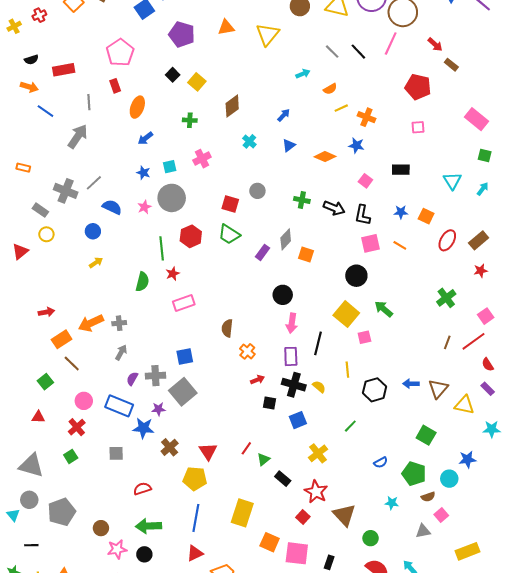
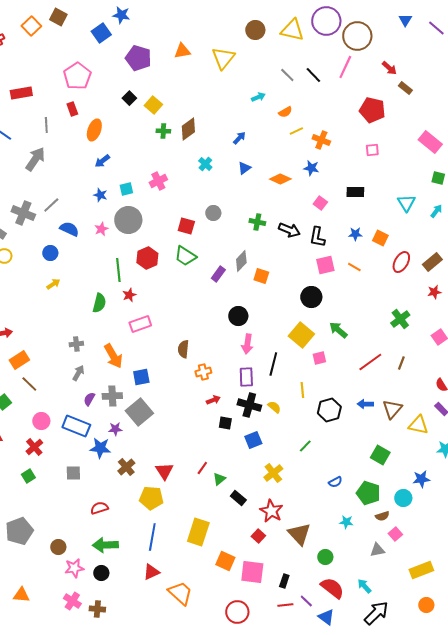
green cross: (190, 120) -> (163, 131), moved
orange arrow: (91, 323) -> (113, 356), moved, turned -95
red line: (474, 341) -> (370, 362), moved
orange cross: (247, 351) -> (203, 372), turned 35

